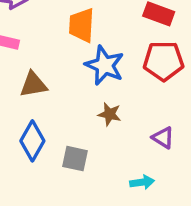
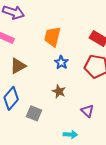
blue star: (104, 65) -> (61, 62), size x0.6
brown triangle: (33, 85) -> (18, 66), turned -30

